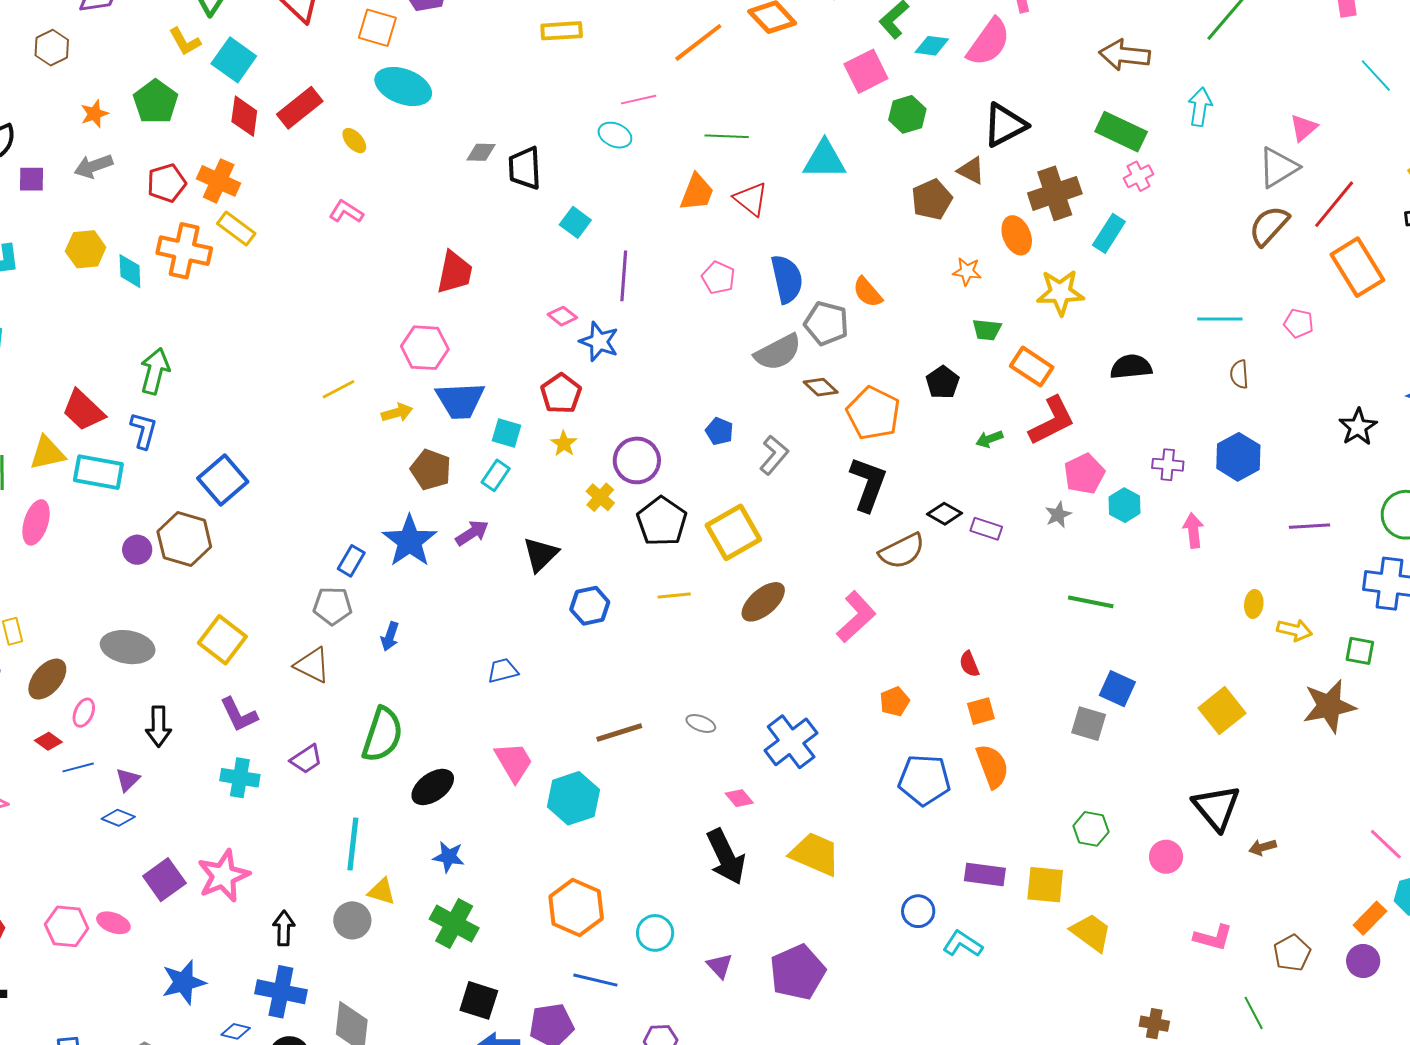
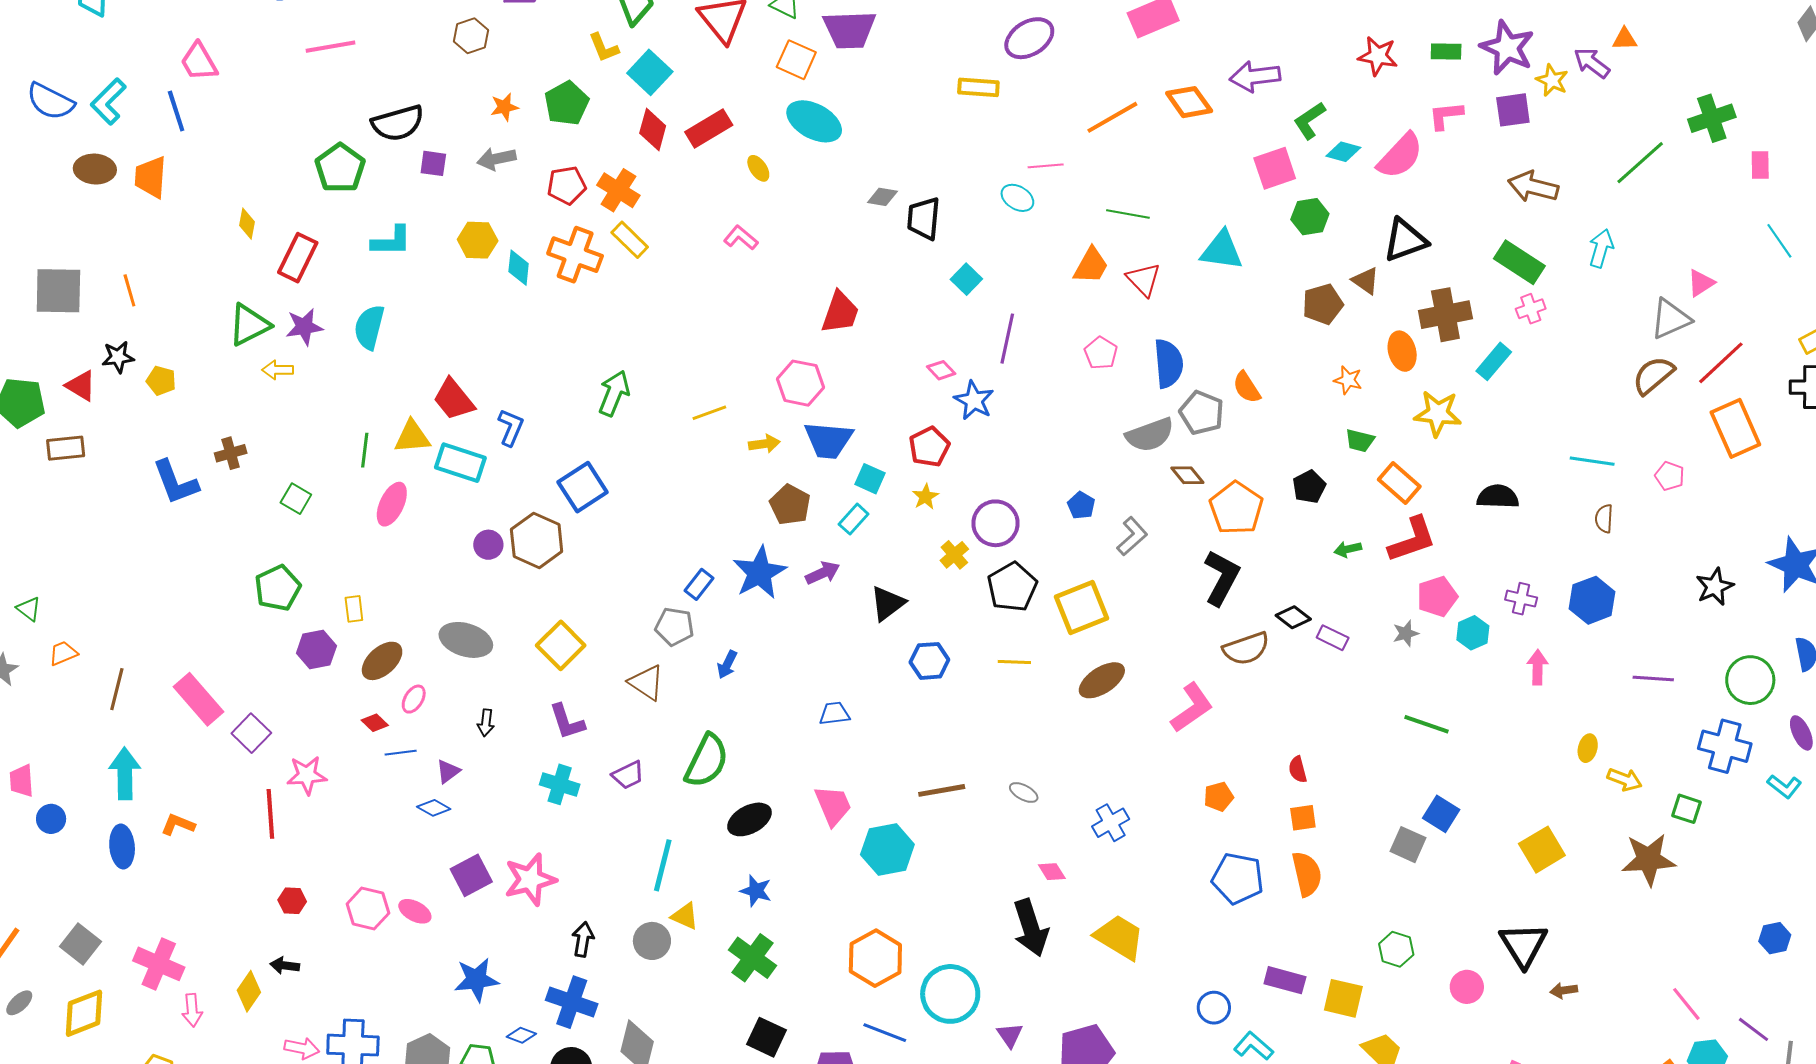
green arrow: (155, 371) -> (614, 393), moved
black arrow: (159, 726) -> (486, 723), size x0.7
blue cross: (791, 742) -> (1111, 823), size x0.7
cyan circle: (655, 933) -> (950, 994), size x1.6

